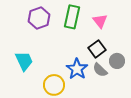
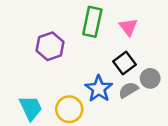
purple hexagon: (39, 18) -> (50, 46), moved
cyan trapezoid: (24, 61) -> (31, 108), moved
gray semicircle: (100, 70) -> (128, 90), turned 105

